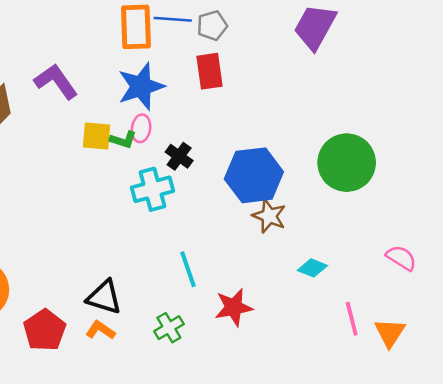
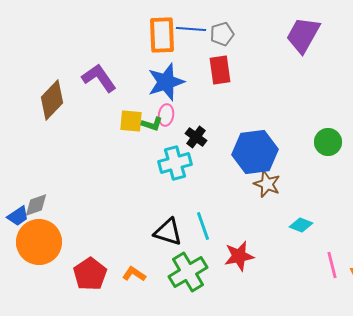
green circle: (347, 163) -> (328, 142), size x0.6
black triangle: (104, 297) -> (168, 232), moved
green cross: (169, 328) -> (188, 272), size x1.6

